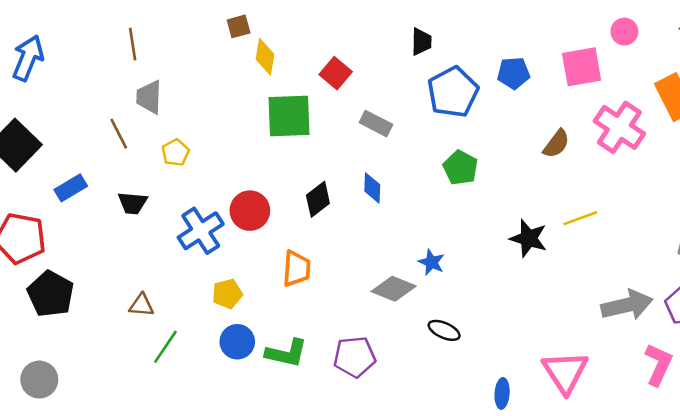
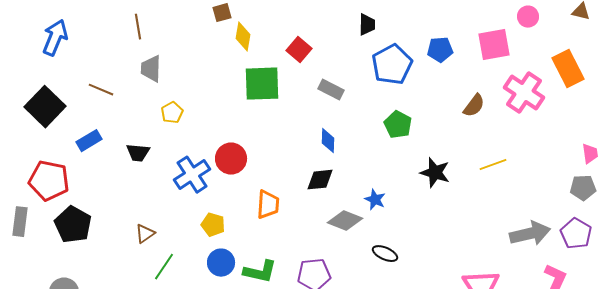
brown line: (119, 134) -> (101, 90), moved, turned -40
black diamond: (318, 199) -> (320, 180), moved, turned 32
black star: (529, 238) -> (435, 173), moved
yellow pentagon: (227, 294) -> (213, 225), turned 30
brown triangle: (141, 305) -> (145, 234), turned -40

